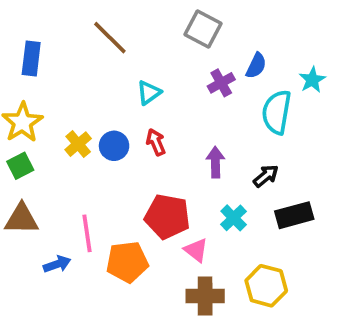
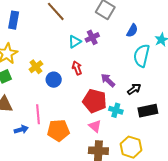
purple cross: (221, 83) -> (92, 37), moved
blue circle: (114, 146) -> (54, 80), moved
purple arrow: (215, 162) -> (108, 80), turned -49
red pentagon: (167, 217) -> (95, 101), moved
cyan cross: (234, 218) -> (116, 110), turned -32

